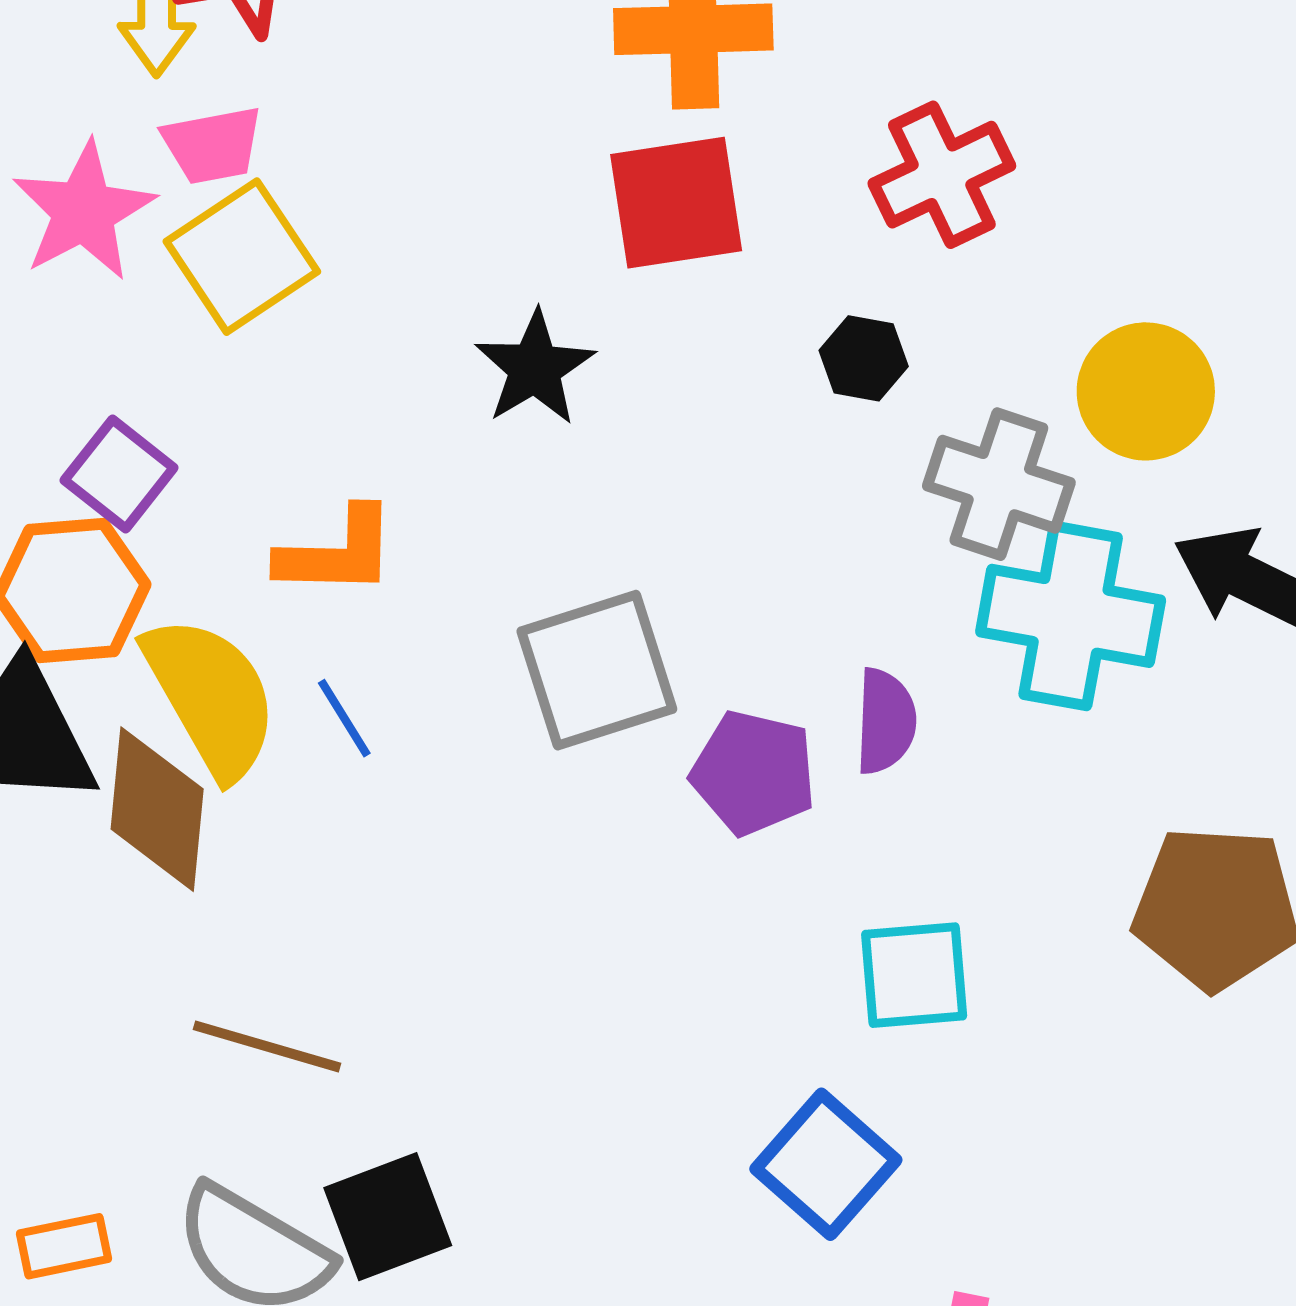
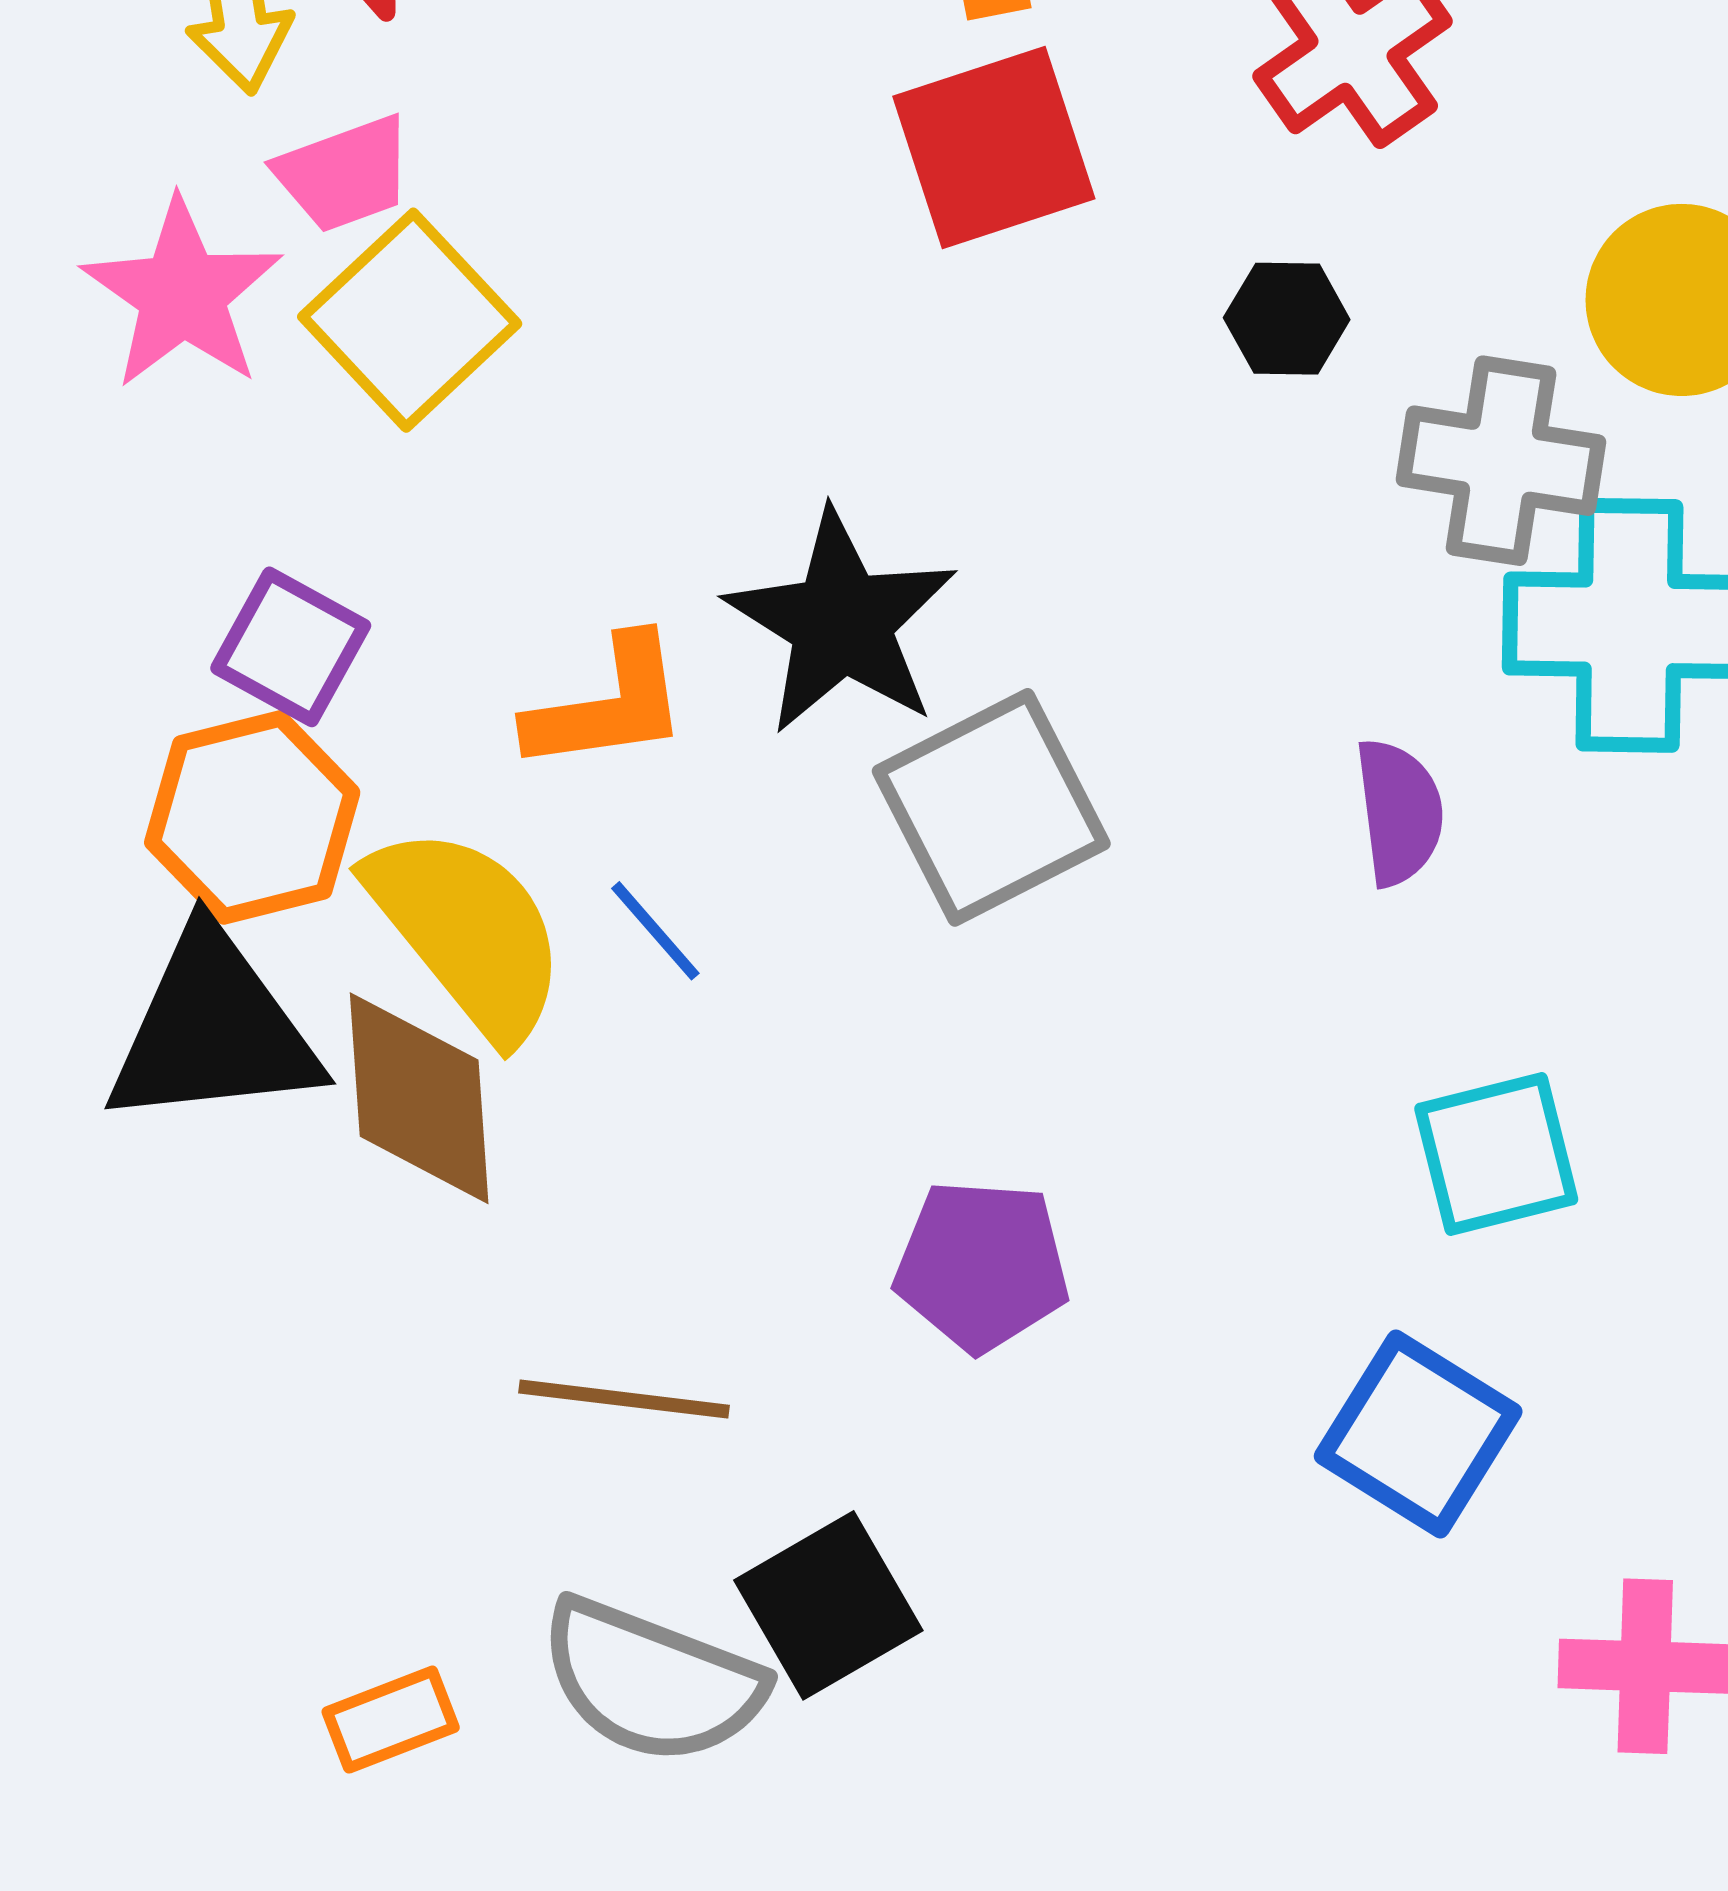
black star: (535, 368) -> (841, 622), moved, size x1.4
purple pentagon: (754, 773) -> (982, 1266), moved

